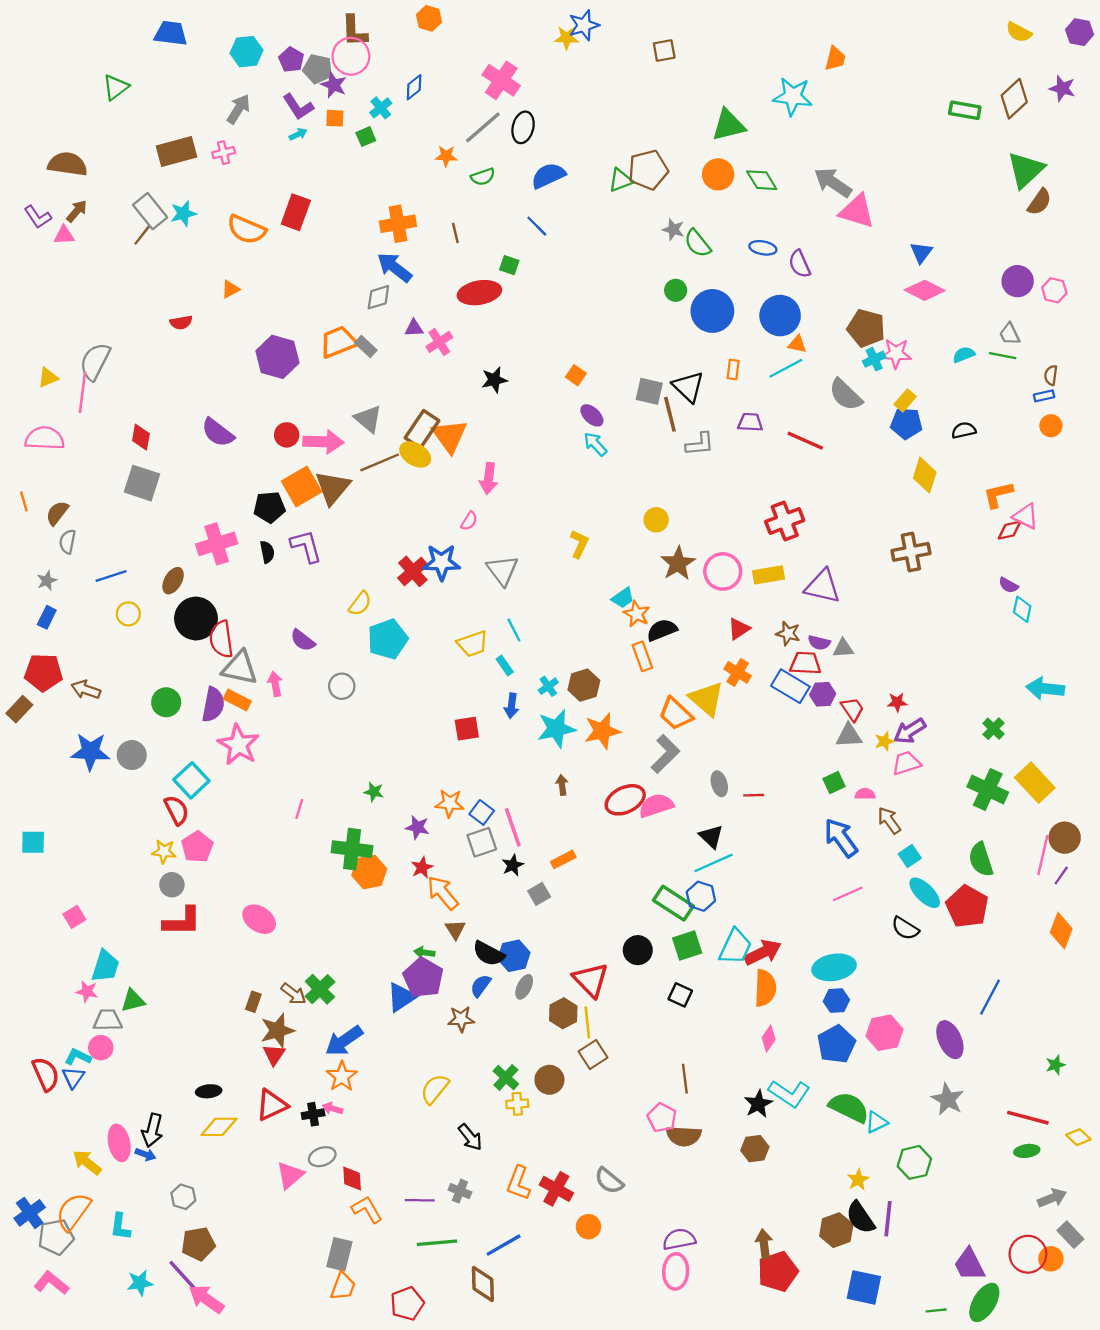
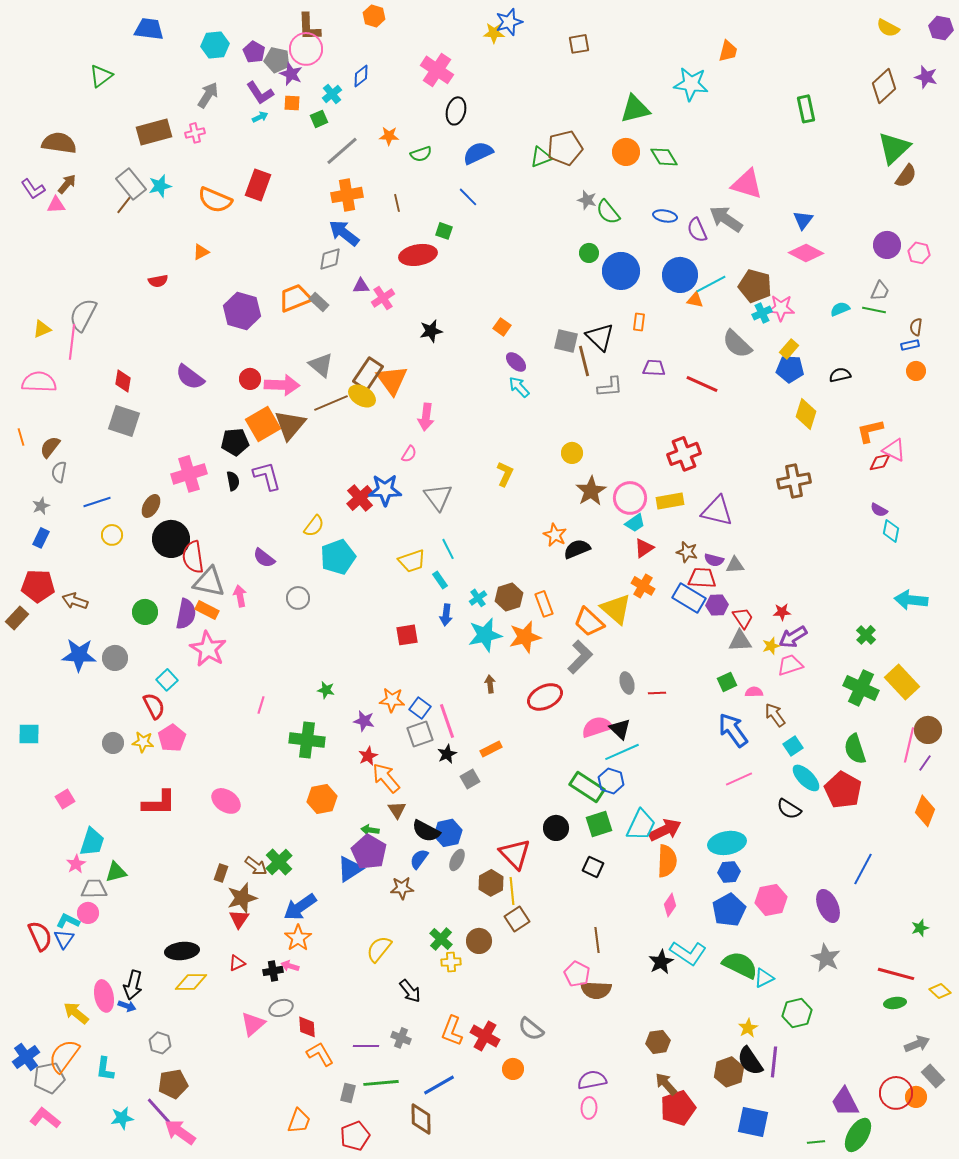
green rectangle: (965, 110) -> (806, 109), moved, turned 68
gray line: (483, 127) -> (342, 151), moved
gray arrow: (833, 182) -> (726, 219), moved
gray trapezoid: (1010, 334) -> (880, 291), turned -130
cyan line: (786, 368) -> (711, 284), moved
cyan trapezoid: (623, 598) -> (635, 523), moved
orange rectangle: (642, 656) -> (544, 604), moved
cyan square: (191, 780) -> (167, 680), size x0.7
pink semicircle: (656, 806) -> (597, 727), moved
orange hexagon: (369, 872) -> (322, 799), moved
gray circle: (172, 885) -> (113, 743), moved
pink star: (87, 991) -> (76, 864), turned 30
black ellipse: (209, 1091) -> (182, 951), size x1.5
red triangle: (272, 1105) -> (237, 963), size x0.6
brown hexagon: (755, 1149) -> (658, 1042), moved
brown arrow: (764, 1244) -> (666, 1084), turned -35
gray rectangle: (339, 1254) -> (348, 1093), moved, size x0.7
pink ellipse: (676, 1271) -> (589, 1108), size x0.7

